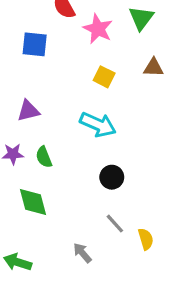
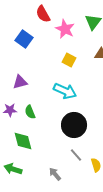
blue square: (35, 44) -> (24, 39), turned 30
black circle: (112, 177) -> (74, 125), size x1.6
green arrow: (18, 262) -> (13, 169), moved

